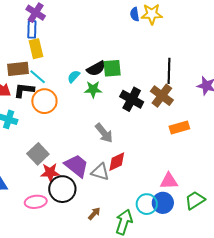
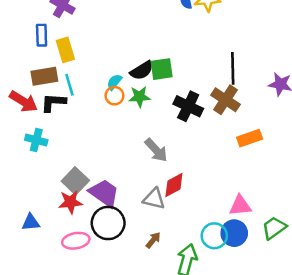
blue rectangle: (32, 29) -> (42, 35), moved
cyan line: (38, 77) -> (69, 85), turned 36
orange circle: (44, 101) -> (114, 96), moved, size x0.6
purple trapezoid: (76, 166) -> (104, 193), moved
red star: (50, 172) -> (70, 202), moved
brown arrow: (94, 214) -> (153, 240), moved

